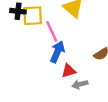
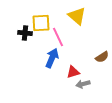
black cross: (18, 11) -> (25, 33), moved
blue arrow: (57, 52) -> (52, 58), moved

